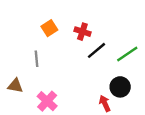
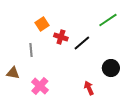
red cross: (82, 32) -> (61, 37), moved
green line: (127, 54) -> (108, 20), moved
black circle: (120, 87) -> (111, 68), moved

